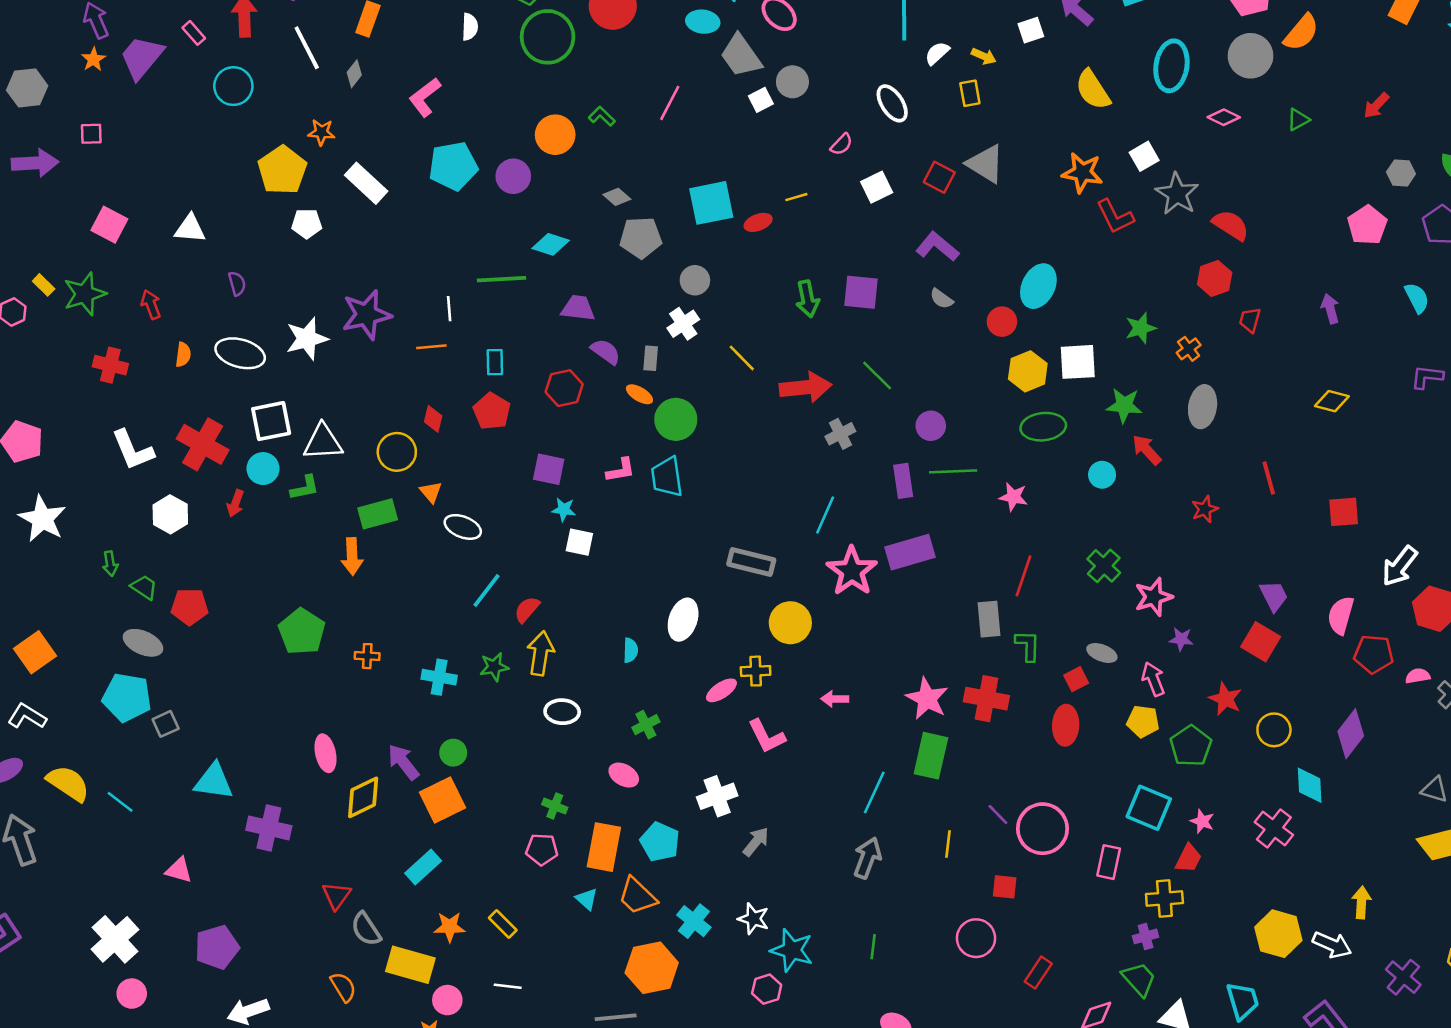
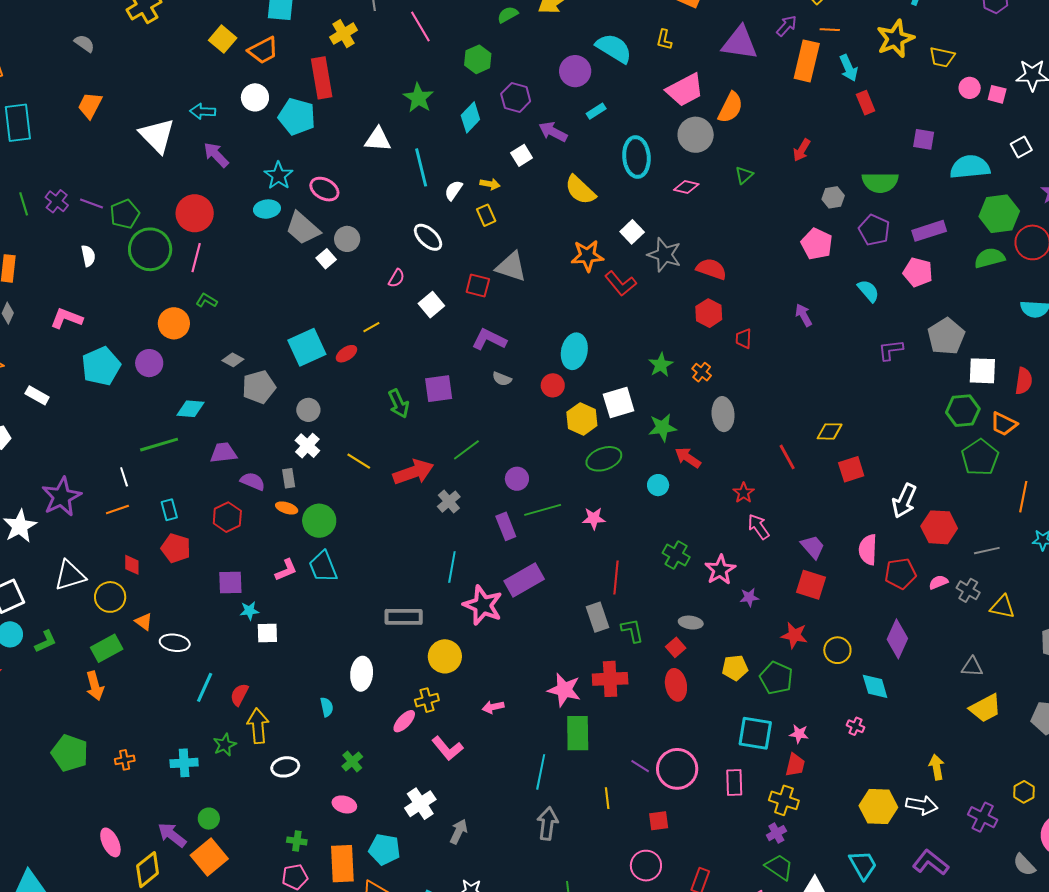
pink L-shape: (425, 97) -> (67, 318), turned 72
pink line: (670, 103) -> (196, 258), moved
white rectangle: (366, 183) -> (37, 395), size x0.7
green line: (877, 375) -> (466, 450), turned -68
yellow diamond: (1332, 401) -> (829, 431), moved
white triangle: (323, 442) -> (70, 575), moved
pink arrow: (1153, 679) -> (759, 527), moved
pink cross: (1274, 828) -> (856, 726), size x0.6
yellow cross: (1164, 899) -> (784, 800), turned 36

